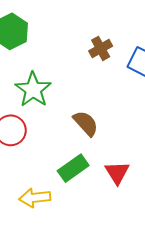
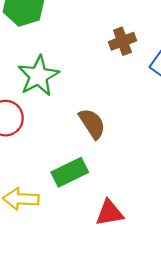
red triangle: (117, 173) -> (109, 213), moved, turned 44

